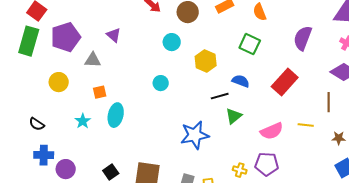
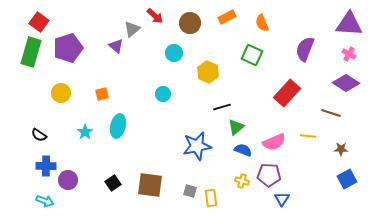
gray triangle: (93, 60) -> (132, 29), moved, turned -42
blue semicircle: (241, 81) -> (243, 150), moved
orange square: (100, 92) -> (102, 94), moved
brown line: (329, 102) -> (331, 113), turned -72

